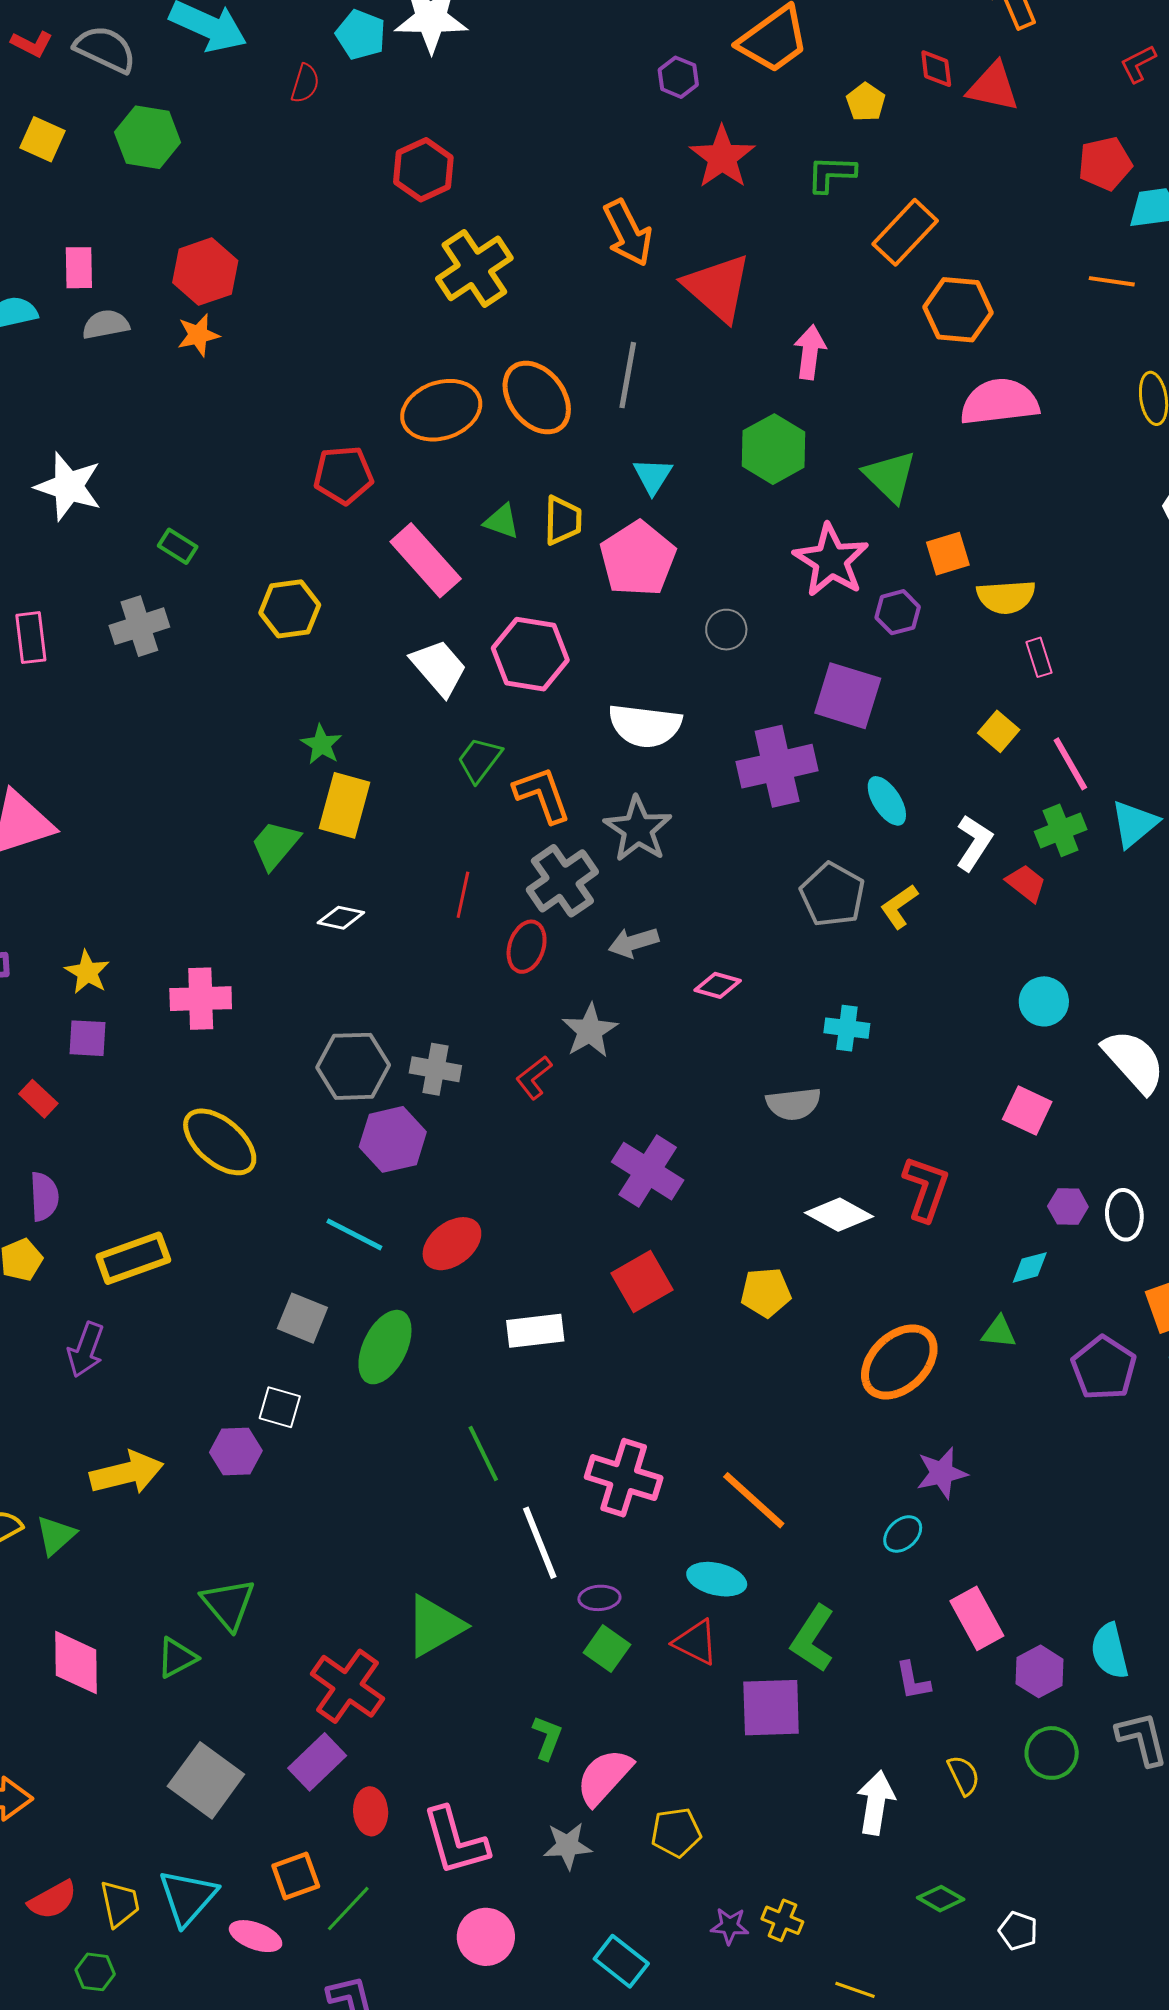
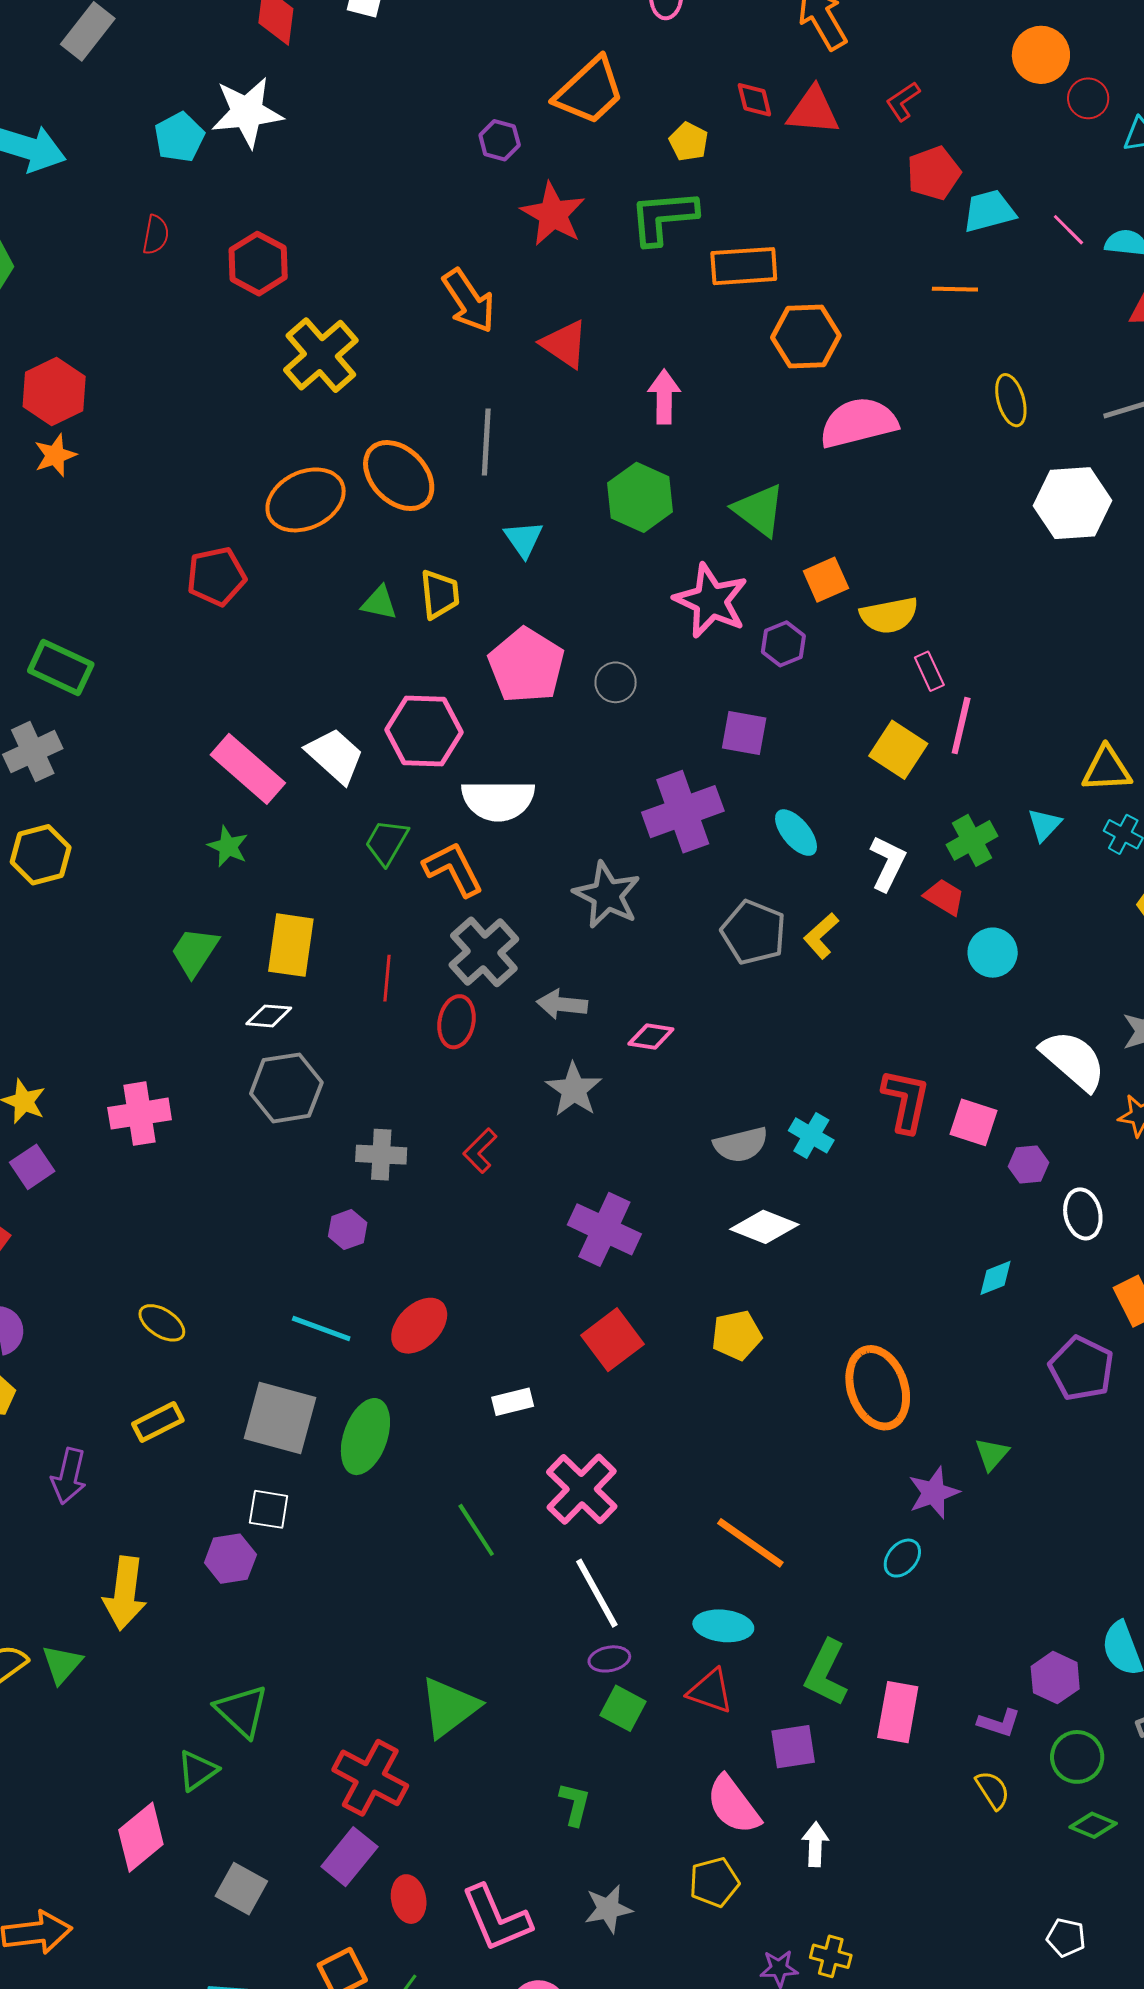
cyan pentagon: (361, 35) -> (179, 137), turned 30
red L-shape: (1138, 64) -> (903, 101), moved
red semicircle: (305, 83) -> (156, 235), moved
green L-shape: (831, 174) -> (663, 217), size x1.4
orange rectangle: (905, 232) -> (744, 266), turned 50
red triangle: (718, 288) -> (565, 344), size x0.7
green rectangle: (178, 546) -> (61, 668), size x1.6
pink pentagon: (638, 559) -> (526, 665), moved
pink rectangle: (426, 560) -> (248, 769), moved
yellow hexagon: (290, 609) -> (41, 855), moved
purple square: (848, 696) -> (744, 733), size x0.7
white semicircle: (645, 726) -> (498, 800), moved
yellow square: (999, 731) -> (898, 750), size x1.4
pink line: (1070, 764) -> (961, 726), moved, turned 50
yellow rectangle: (344, 805) -> (291, 945), moved
cyan triangle: (1134, 824) -> (1044, 825), size x0.7
gray star: (638, 829) -> (607, 895), moved
gray arrow: (633, 942) -> (562, 1004), turned 30
cyan circle: (1044, 1001) -> (993, 953), moved
cyan cross: (847, 1028) -> (811, 1135), moved, turned 30
gray star: (590, 1031) -> (574, 1090), moved
purple square: (87, 1038) -> (32, 1167), turned -30
gray hexagon: (353, 1066) -> (286, 1088), moved
purple hexagon: (393, 1139) -> (348, 1230), size x0.6
yellow ellipse: (220, 1142) -> (162, 1323), moved, size x0.6
red L-shape: (926, 1188) -> (906, 1101), moved
purple hexagon: (1068, 1207) -> (1029, 1165), moved
white diamond: (839, 1215) -> (764, 1227), moved
yellow rectangle: (133, 1258) -> (158, 1422), moved, size x0.7
gray square: (302, 1318) -> (280, 1418), size x1.5
white rectangle: (535, 1331) -> (513, 1402), size x0.7
green triangle: (999, 1332) -> (992, 1454), moved, turned -48
orange ellipse: (899, 1362) -> (878, 1388), turned -58
yellow arrow: (127, 1473) -> (125, 1593), turned 118
pink cross: (624, 1478) -> (582, 1489), moved, turned 34
white line: (540, 1543) -> (597, 1593), moved
pink rectangle: (977, 1618) -> (898, 1712), moved, turned 46
pink diamond: (76, 1663) -> (141, 1837), moved, turned 58
purple L-shape: (913, 1681) -> (999, 1723), moved, turned -54
purple square: (771, 1708) -> (793, 1747), size x0.7
pink semicircle: (604, 1777) -> (733, 1805), moved, turned -72
gray square: (206, 1780) -> (241, 1889), size x0.7
white arrow: (876, 1803) -> (815, 1844), moved, size x0.7
green diamond: (941, 1899) -> (1093, 1825), moved

